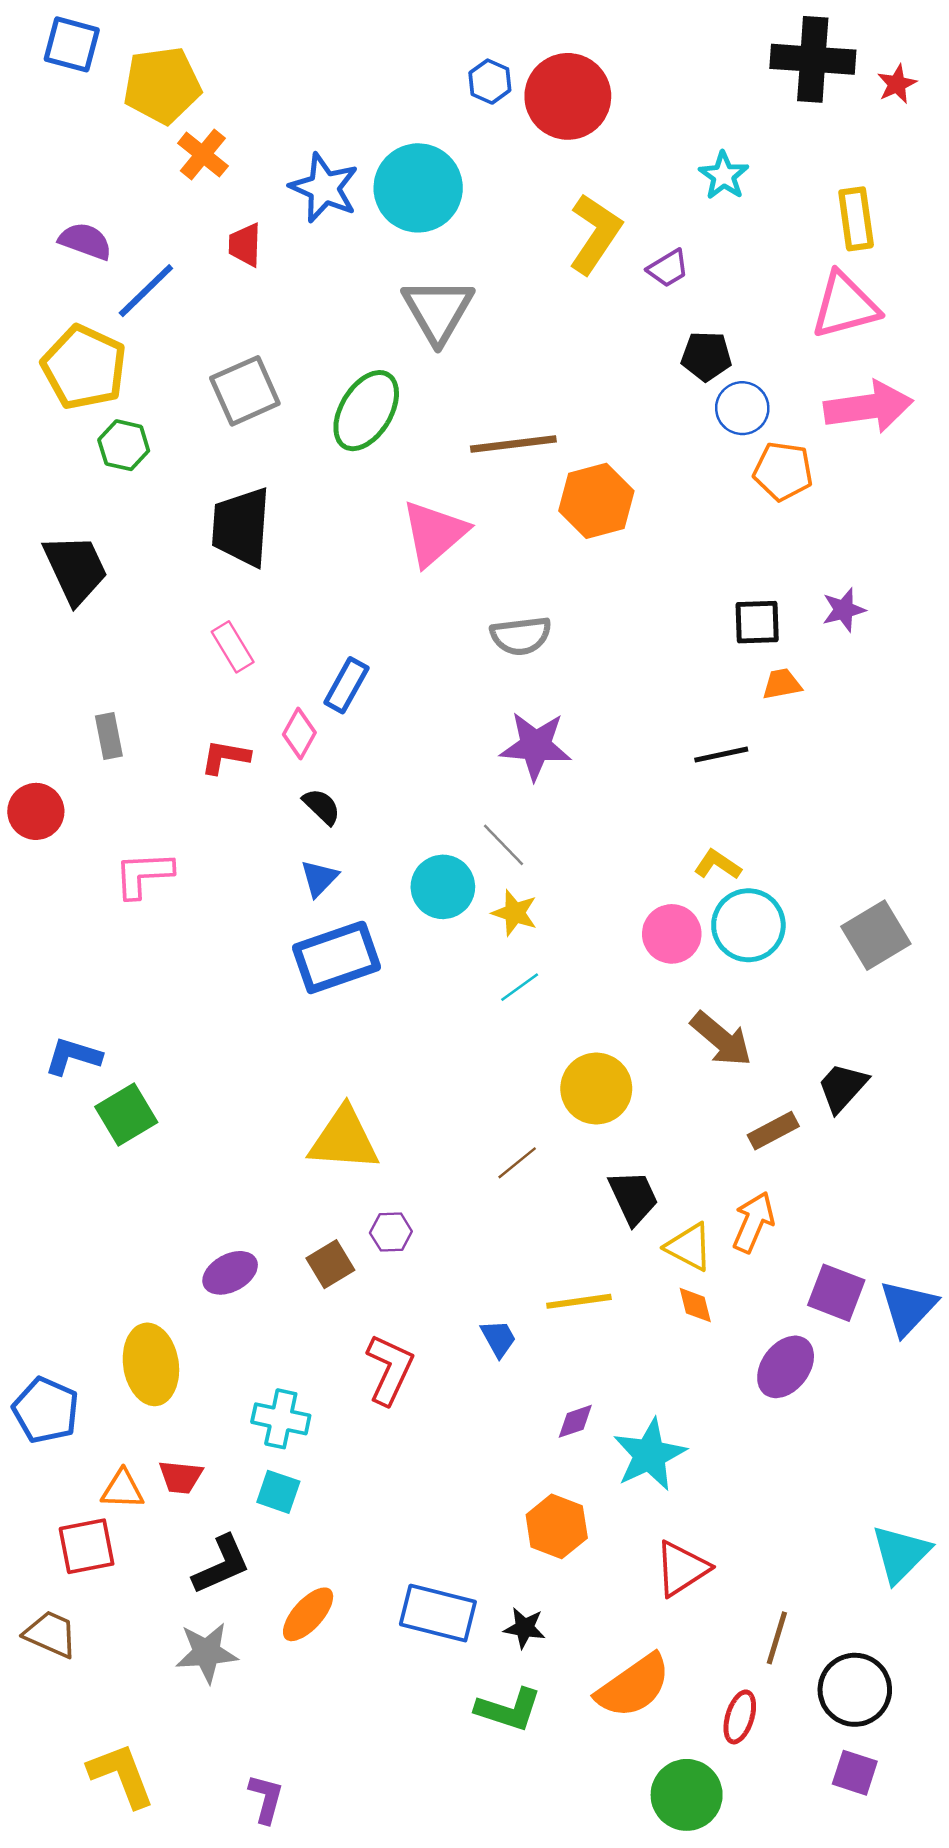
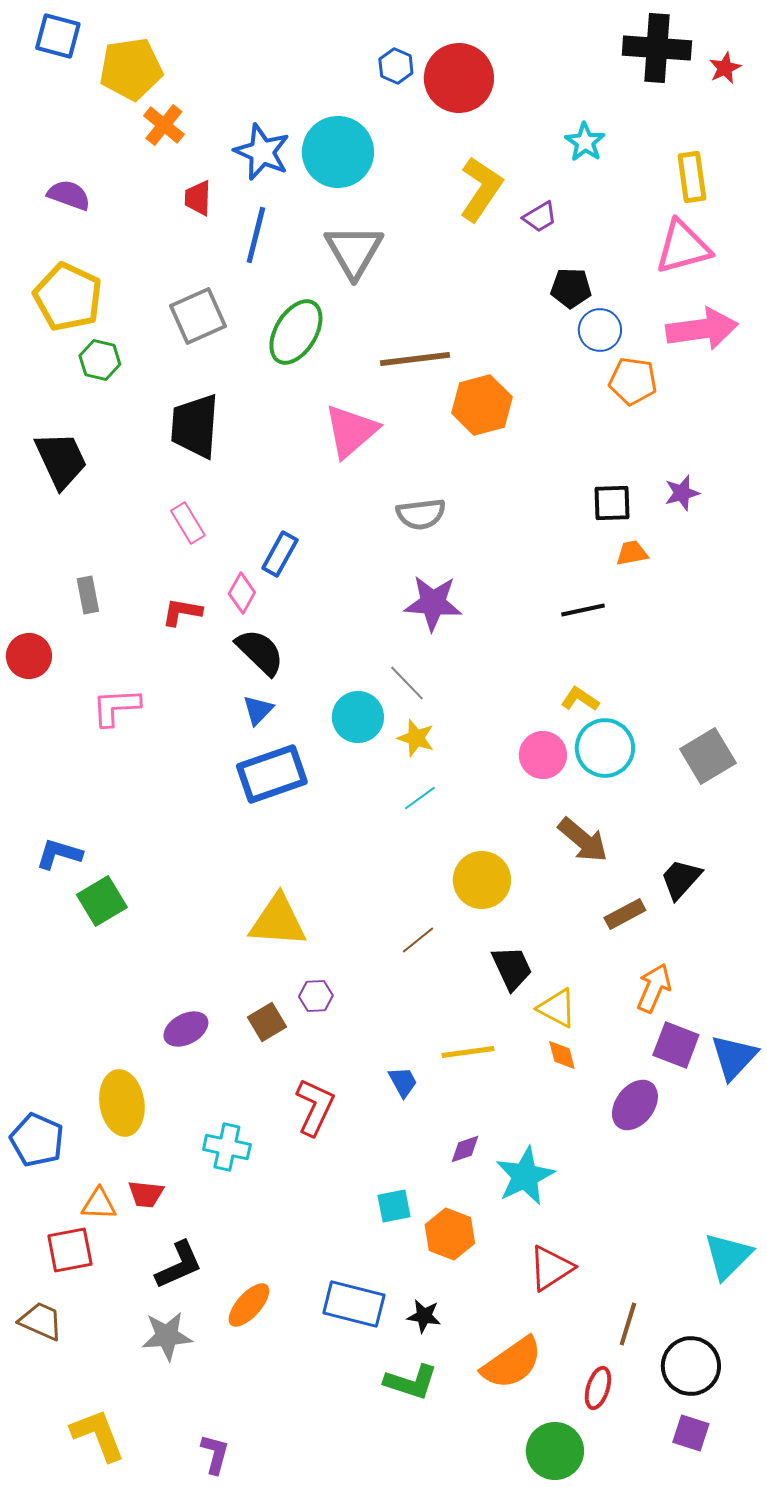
blue line: (146, 291) -> (256, 235), moved, turned -32
black semicircle: (322, 806) -> (260, 652), size x1.6
orange arrow: (753, 1222) -> (654, 988), moved
cyan square: (278, 1492) -> (394, 1206), moved, turned -30

